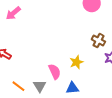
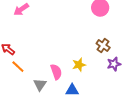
orange line: (18, 86) -> (18, 67), moved

